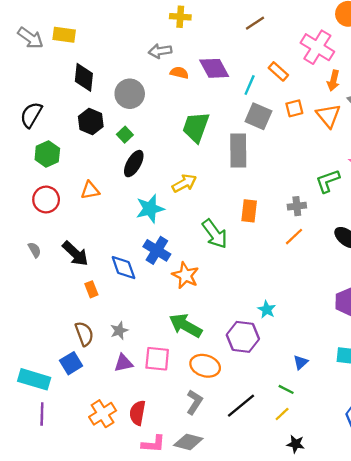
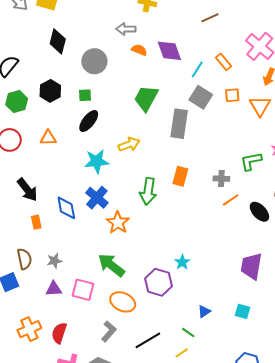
black hexagon: (91, 121) -> (50, 91), moved
green square: (125, 135) -> (85, 95), turned 32
green arrow: (215, 234) -> (148, 191), turned 36
orange line: (294, 237) -> (231, 200), moved

